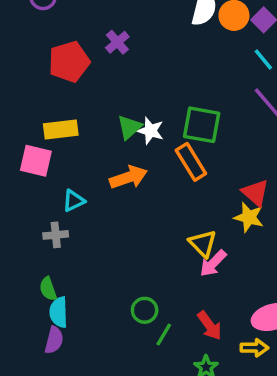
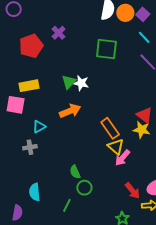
green square: (202, 125) -> (106, 49), moved
orange rectangle: (191, 162) -> (110, 128), moved
green semicircle: (48, 289) -> (75, 172), moved
red arrow: (210, 326) -> (132, 191), moved
green line: (164, 335) -> (67, 205), moved
purple semicircle: (54, 340) -> (17, 213), moved

